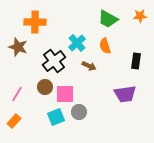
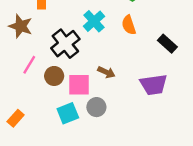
black rectangle: (136, 61) -> (167, 44), turned -56
brown arrow: (89, 66) -> (106, 72), moved
pink line: (17, 94) -> (29, 65), moved

